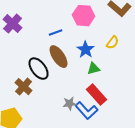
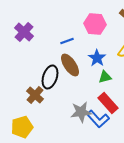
black ellipse: (39, 69) -> (50, 77), turned 55
gray star: (70, 104) -> (81, 112), size x1.5

